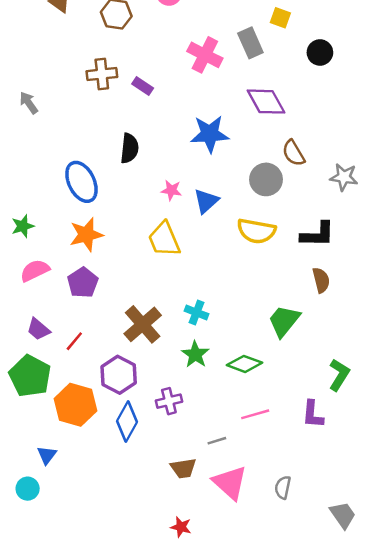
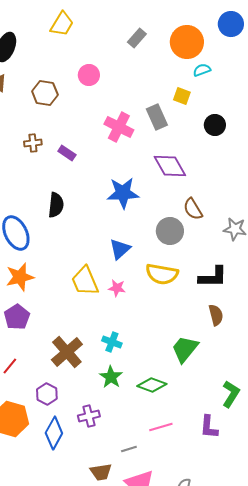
brown cross: (102, 74) -> (33, 143), size x0.7
pink star: (171, 190) -> (117, 288), moved
purple hexagon: (119, 375) -> (47, 394), size x0.7

